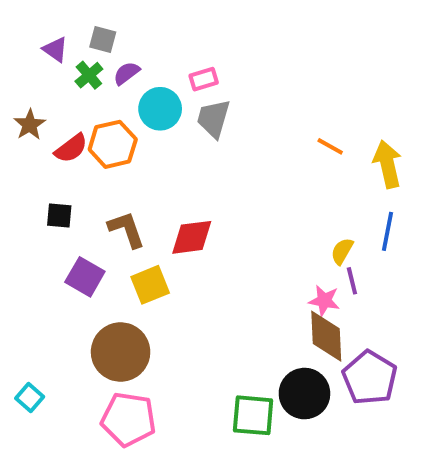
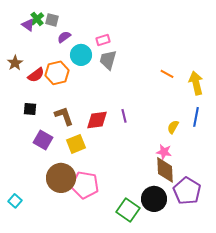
green cross: (89, 75) -> (37, 19), moved
purple line: (352, 281) -> (124, 116), moved
green square: (253, 415) -> (128, 210), turned 30
pink pentagon: (128, 419) -> (85, 185), moved

